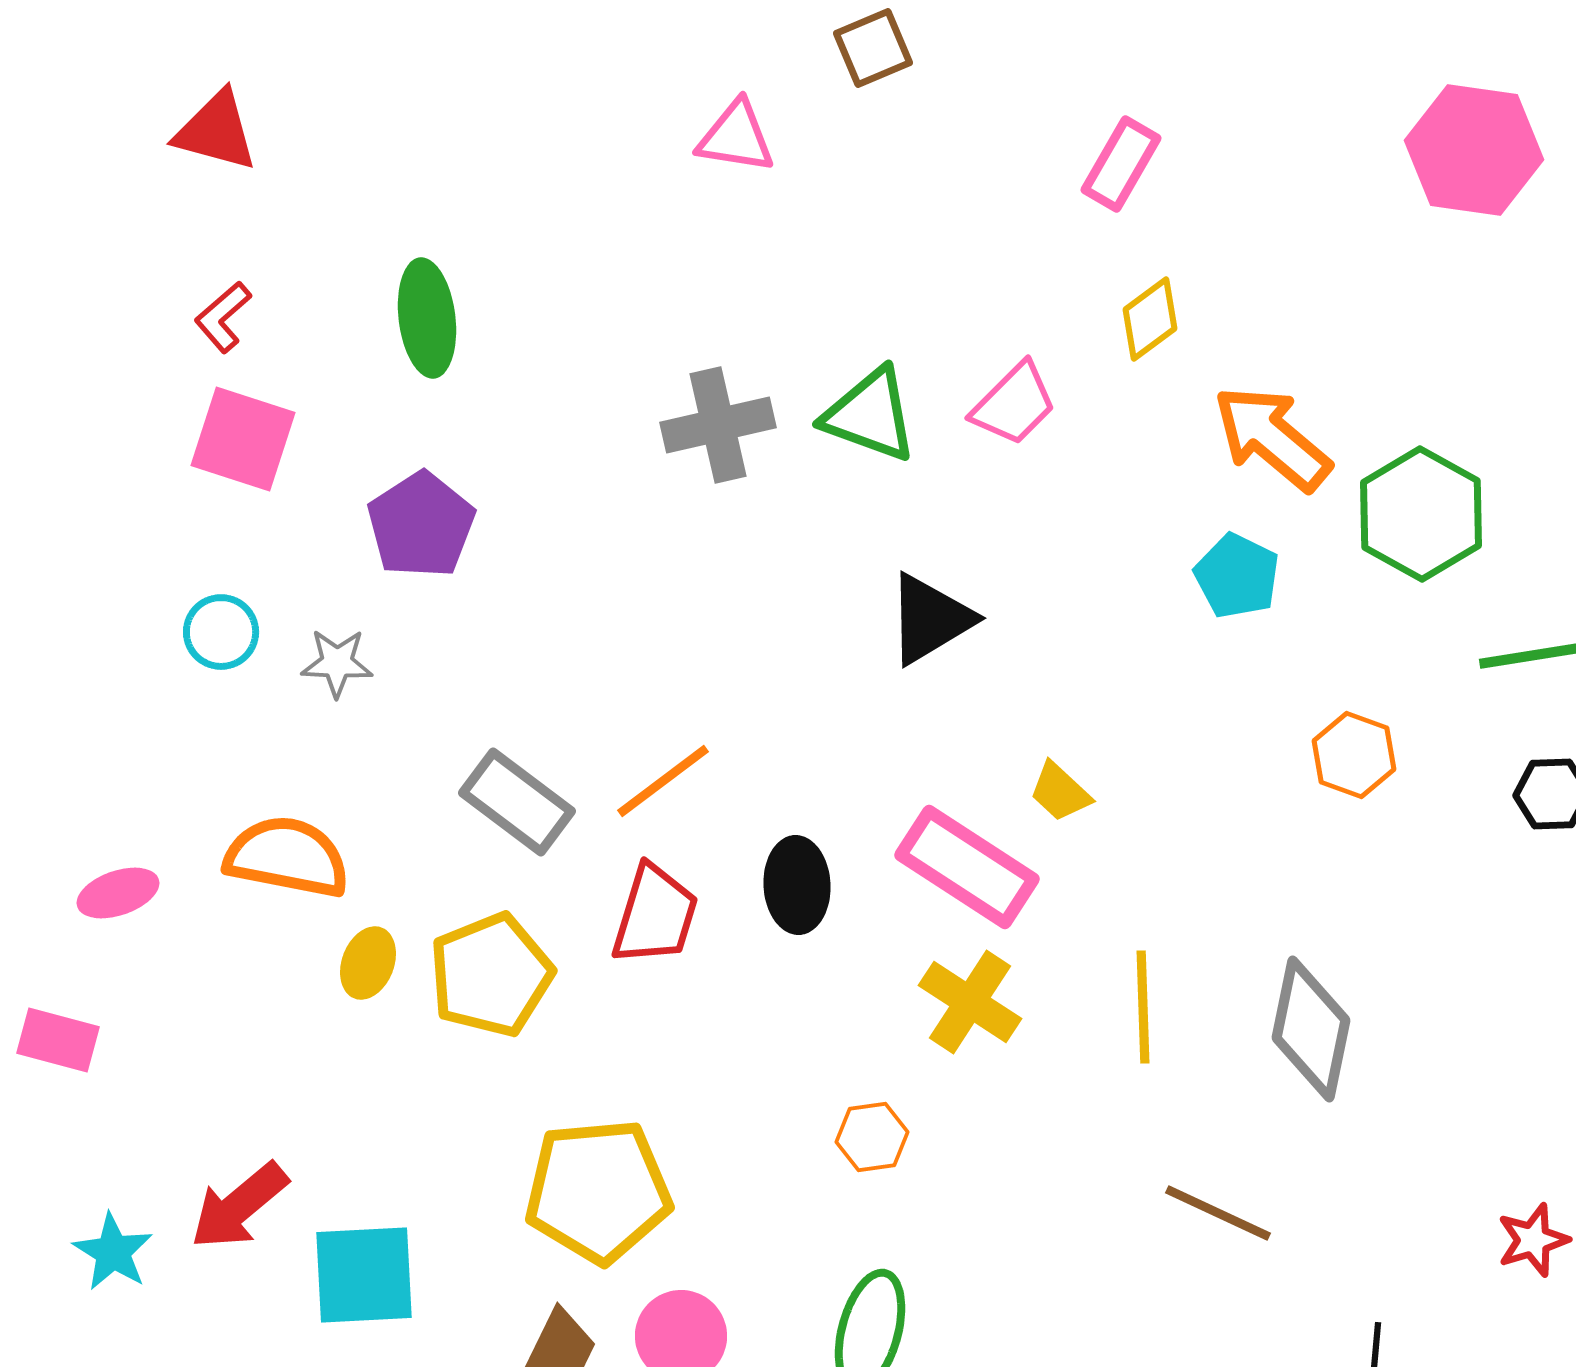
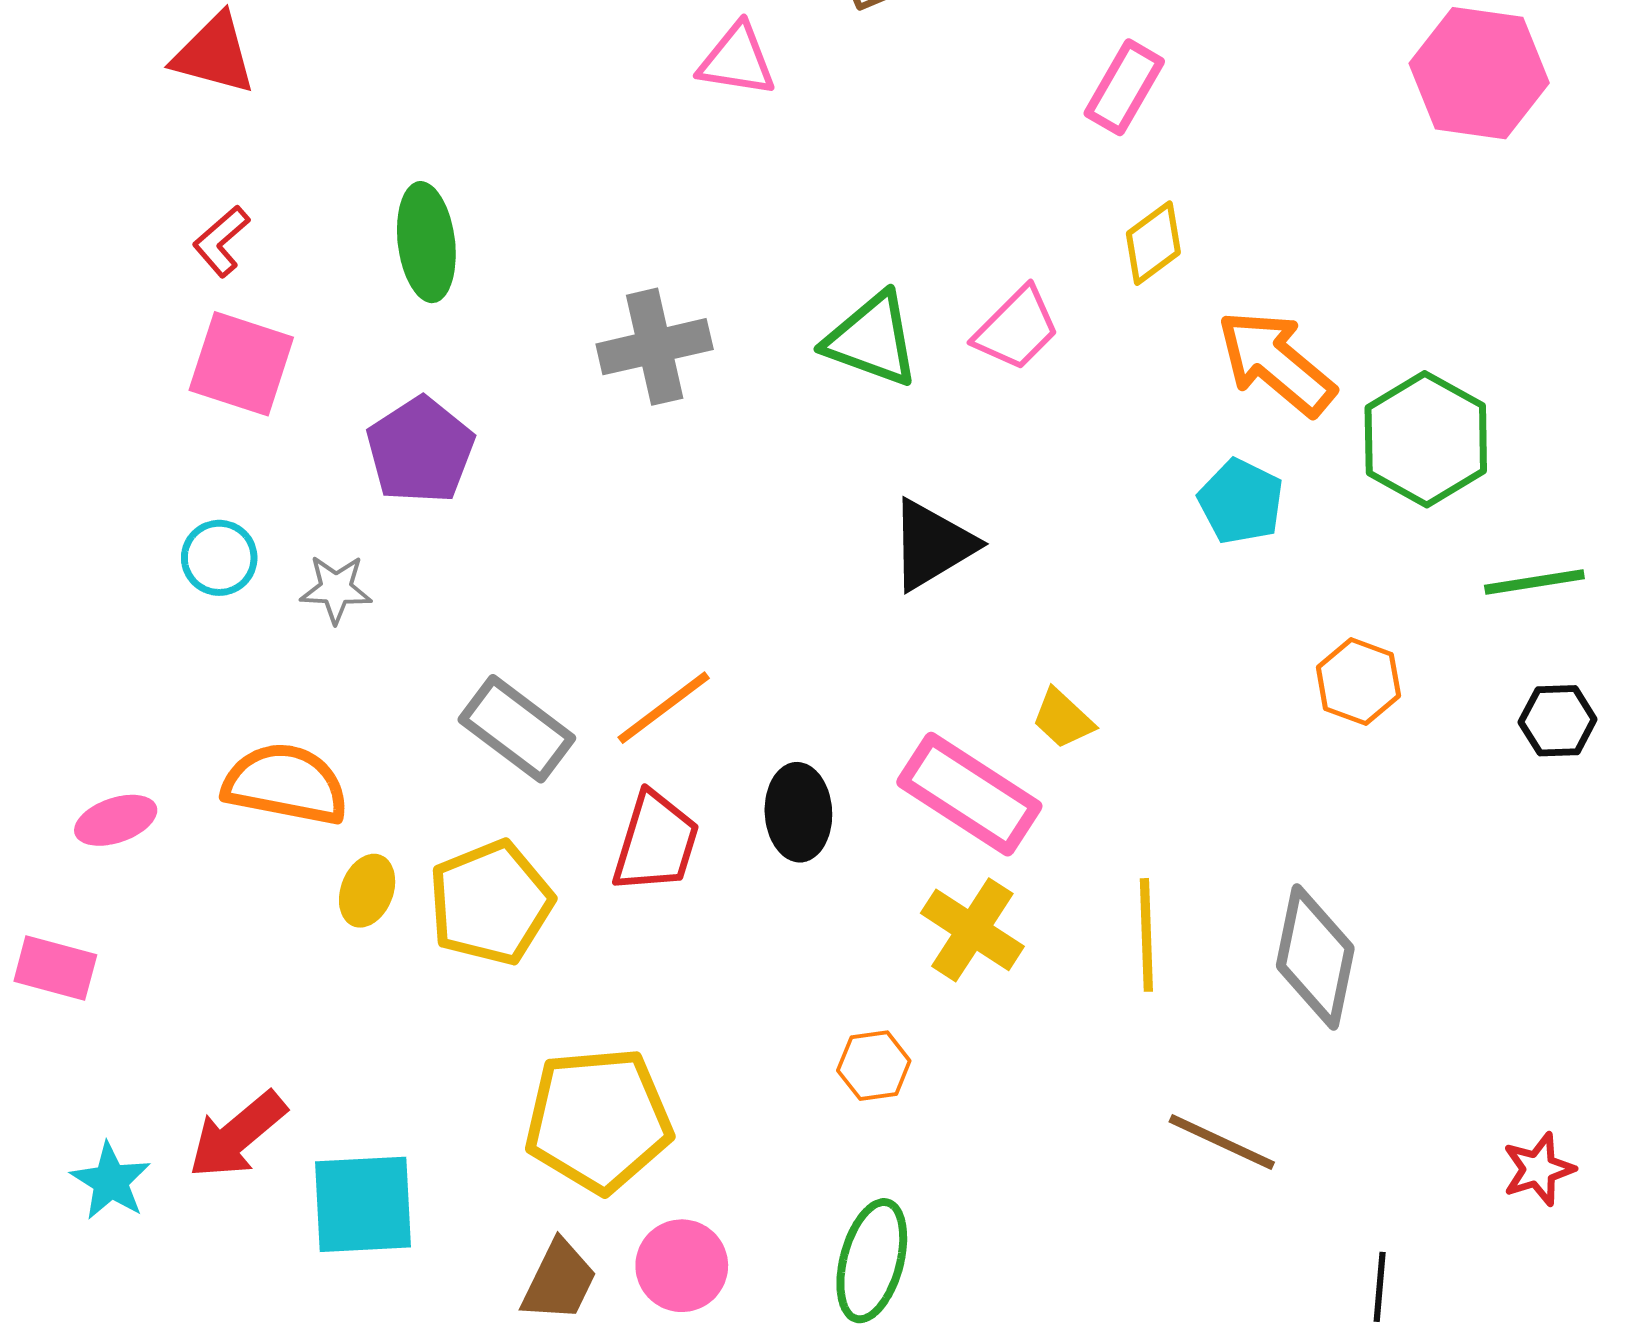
gray cross: (718, 425) -> (655, 347), moved

